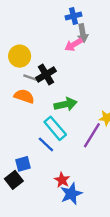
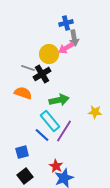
yellow circle: (20, 56) -> (49, 54), moved
gray line: (31, 78) -> (28, 68), moved
purple line: (92, 135) -> (64, 131), moved
black square: (14, 180) -> (25, 176), moved

